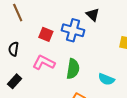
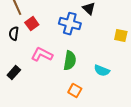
red square: (46, 34) -> (32, 24), moved, turned 32
black semicircle: (14, 49) -> (14, 34), moved

